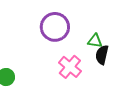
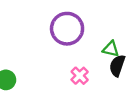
pink cross: (70, 67) -> (80, 76), size x0.7

